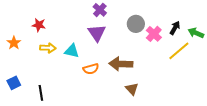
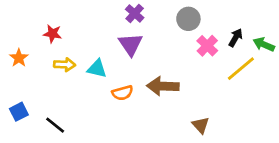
gray circle: (136, 24) -> (188, 19), moved
brown triangle: (132, 89) -> (201, 125), moved
black line: (41, 93) -> (55, 125), turned -42

